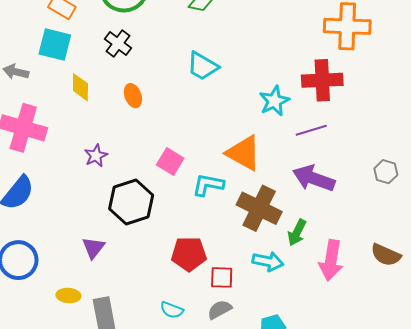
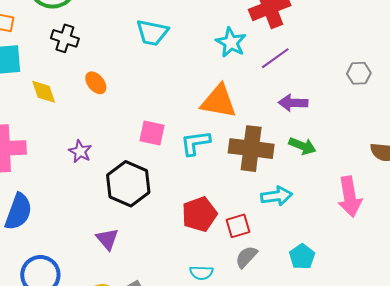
purple arrow: (314, 178) -> (293, 103), size x0.7
green arrow: (297, 233) -> (302, 146), moved, turned -76
pink arrow: (331, 260) -> (350, 197), moved

